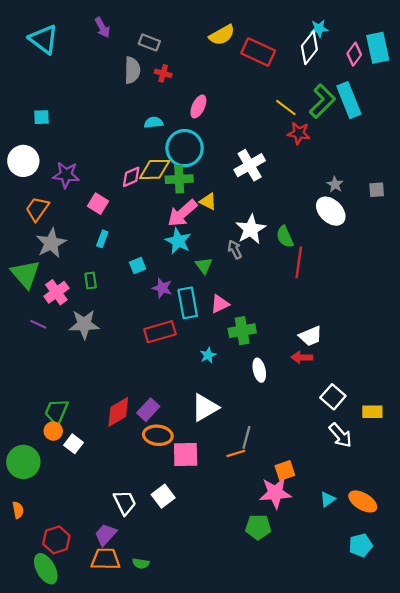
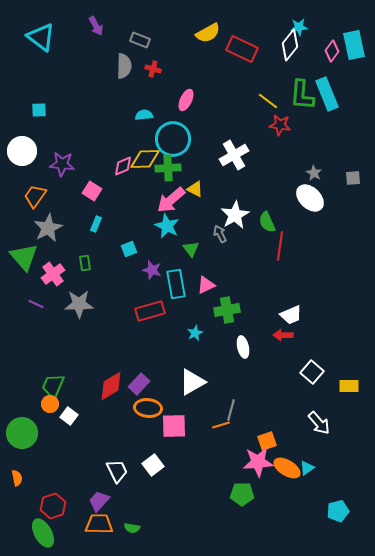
green L-shape: (322, 101) -> (302, 95), turned 140
white arrow: (340, 435) -> (319, 423), moved
orange ellipse: (363, 501) -> (287, 468), moved

